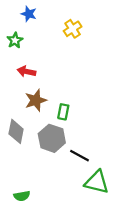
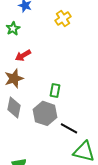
red arrow: (26, 71) -> (23, 55), turned -42
brown star: (36, 100) -> (14, 78), moved

